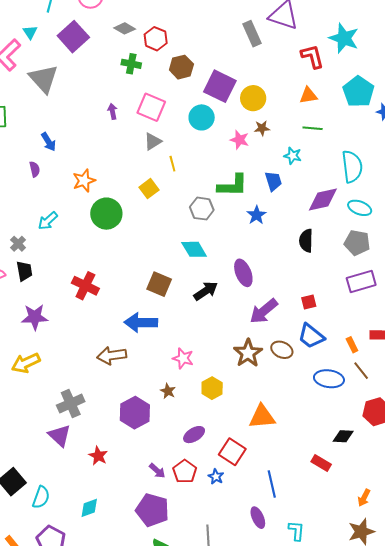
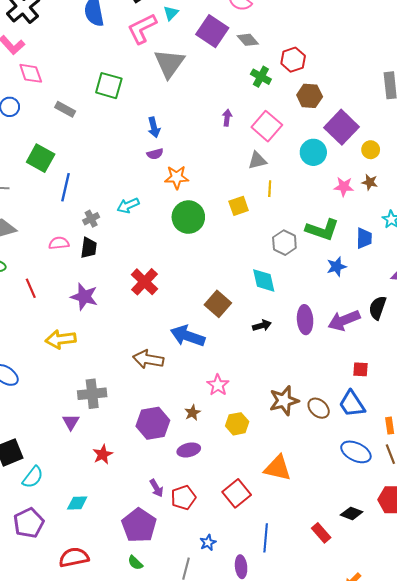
gray diamond: (125, 28) -> (248, 40), moved
purple square: (73, 37) -> (212, 31), turned -32
yellow circle: (253, 98) -> (371, 150), size x0.7
pink star: (240, 140) -> (344, 187), turned -30
purple semicircle: (35, 169) -> (155, 154), moved, turned 70
black arrow: (206, 291) -> (262, 326), size x0.7
purple arrow: (264, 311) -> (344, 320), moved
purple ellipse: (194, 435) -> (189, 450), moved
purple triangle: (60, 436) -> (71, 422), size x0.7
blue star: (216, 477) -> (208, 543), moved

